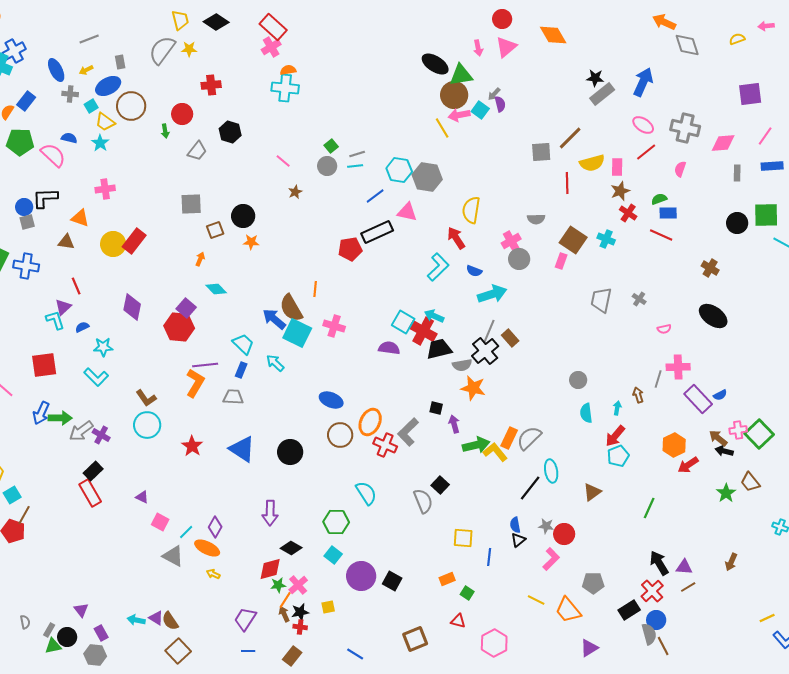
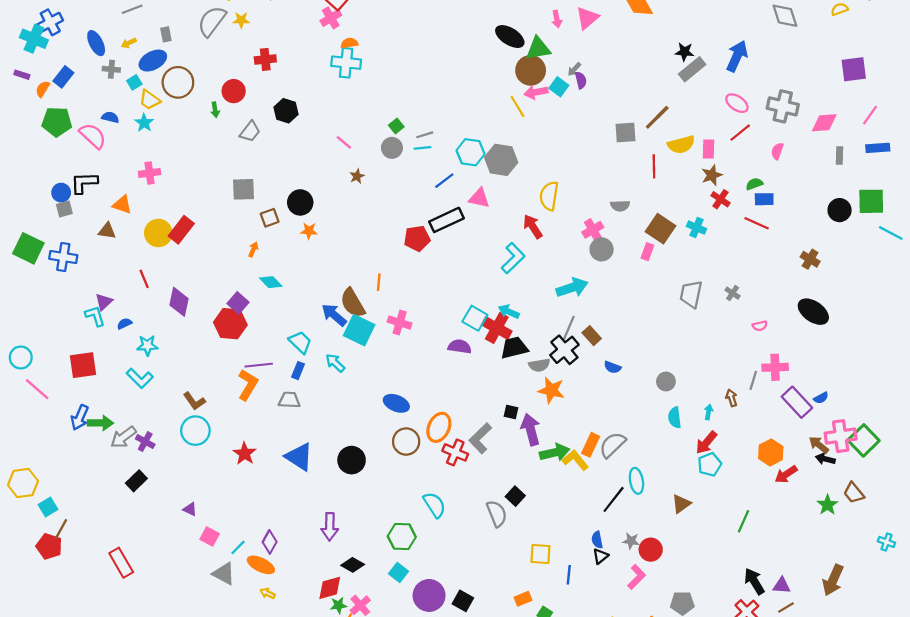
blue semicircle: (474, 271) -> (612, 367), moved
red line: (76, 286) -> (144, 279), moved
purple arrow: (454, 424) -> (531, 430), size x1.6
pink cross: (738, 430) -> (841, 436), size x1.6
red rectangle: (90, 493) -> (121, 563), moved
brown arrow: (731, 562) -> (833, 580), size x1.6

